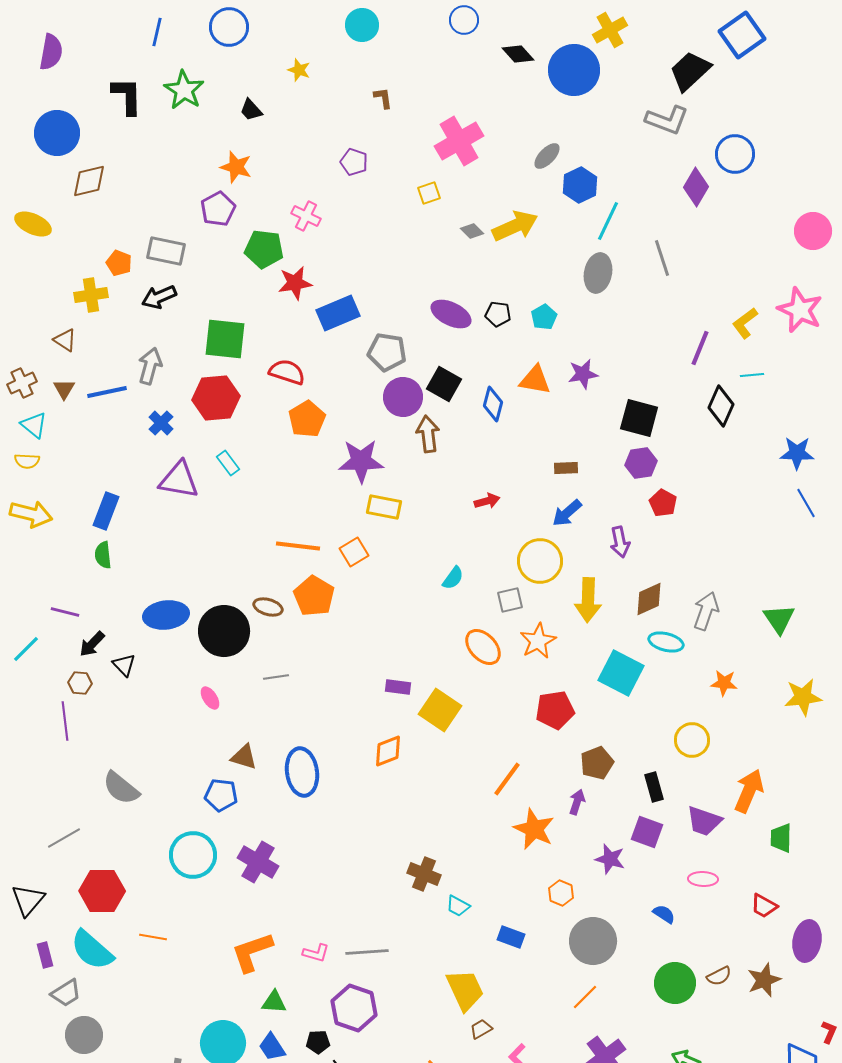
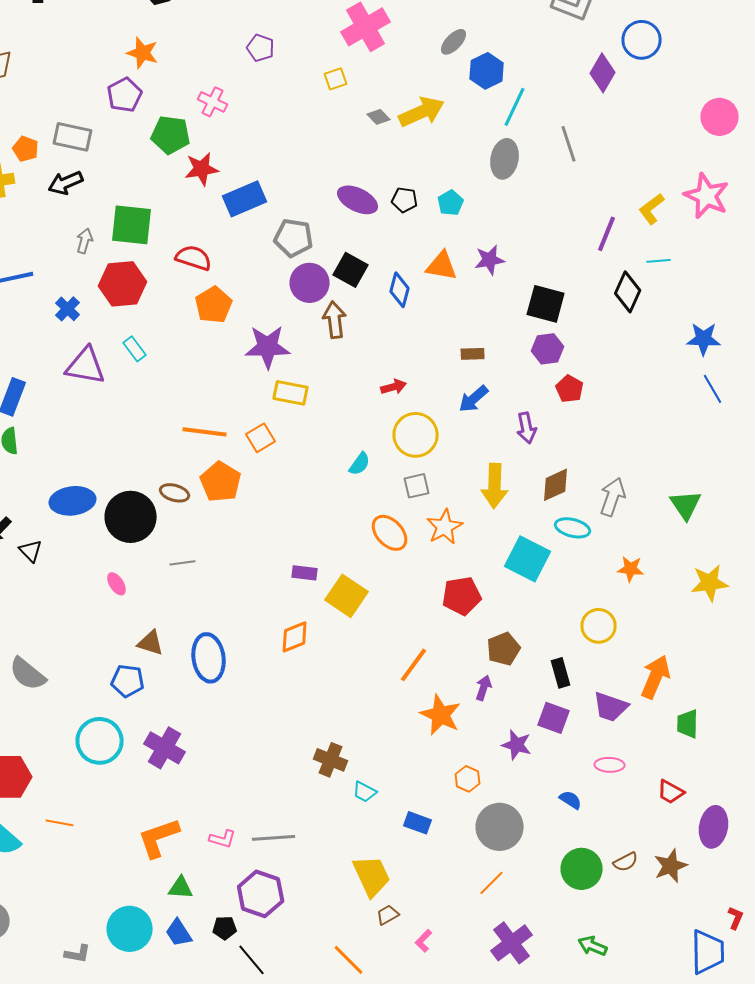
gray arrow: (150, 366) -> (85, 241), moved, size x0.7
yellow circle: (540, 561) -> (416, 435), moved

